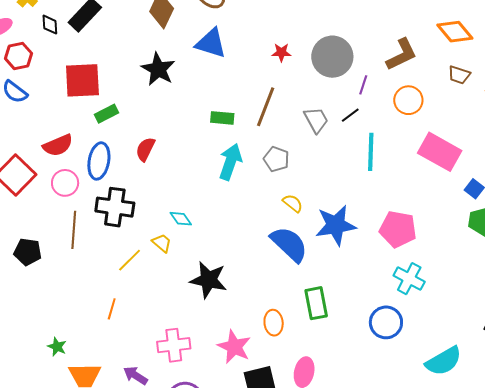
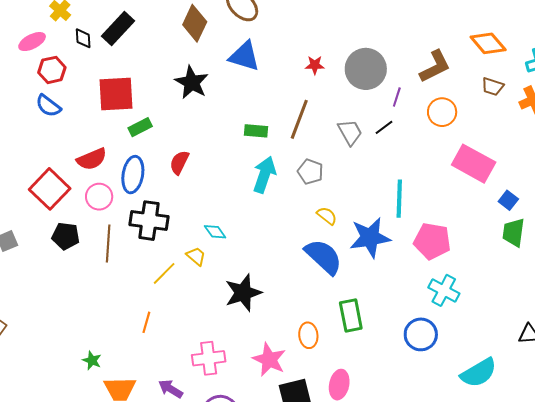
cyan line: (371, 152) -> (399, 199), moved
black pentagon: (28, 252) -> (66, 236), moved
black star: (208, 280) -> (243, 293), turned -30

